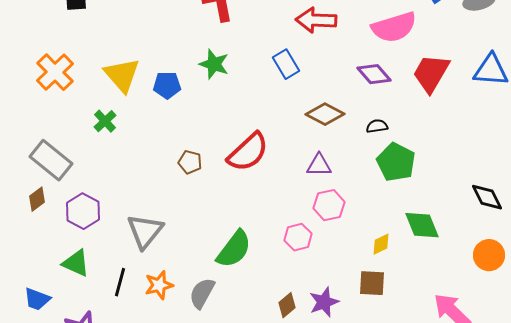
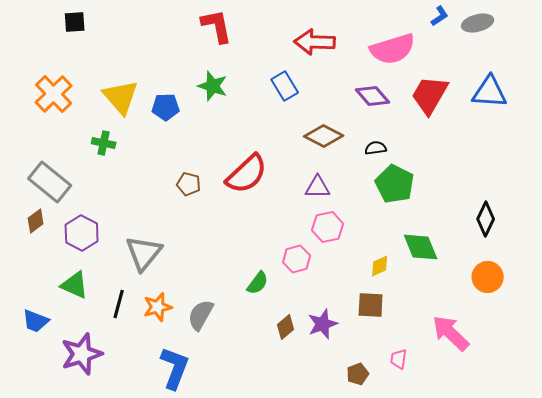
green cross: (105, 121) -> (104, 143), turned -35
black diamond: (487, 197) -> (486, 219), turned 52
green semicircle: (234, 249) -> (258, 283), moved, size x0.6

